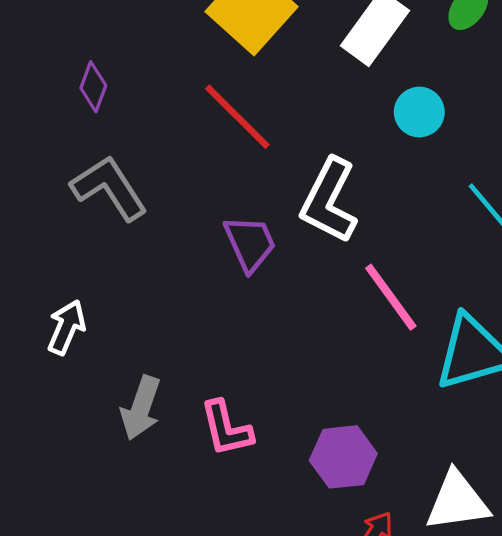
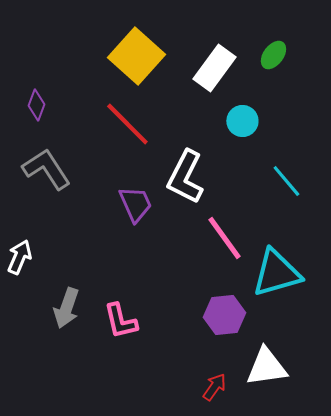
purple hexagon: (343, 457) -> (224, 315), moved

